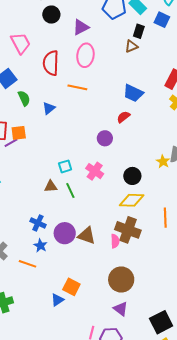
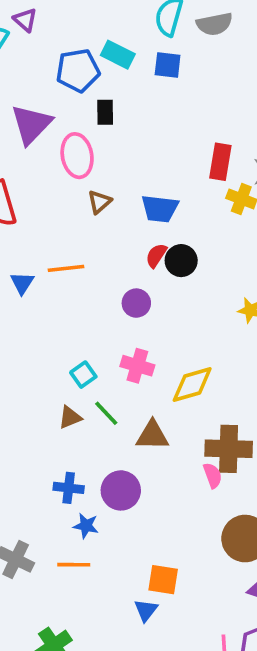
purple triangle: (81, 27) -> (31, 124), size x1.4
black rectangle: (139, 31) -> (105, 112), moved
brown triangle: (131, 46) -> (99, 202), moved
pink ellipse: (85, 55) -> (77, 156), moved
orange line: (77, 87) -> (66, 268), moved
black circle: (132, 176) -> (181, 261), moved
yellow diamond: (132, 200) -> (192, 384), moved
brown triangle: (87, 236) -> (152, 435), moved

